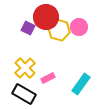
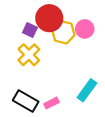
yellow cross: (25, 68) -> (29, 55), moved
pink rectangle: (48, 78) -> (51, 103), moved

